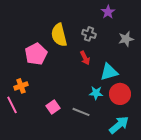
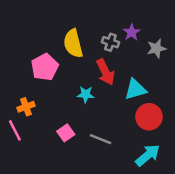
purple star: (108, 12) -> (132, 32), moved
red arrow: (85, 58) -> (106, 72), size x1.5
cyan star: (96, 93) -> (86, 94), moved

